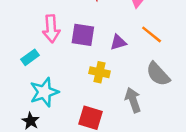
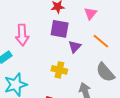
purple square: (83, 35) -> (60, 29), moved
purple triangle: (118, 42) -> (75, 47), turned -32

